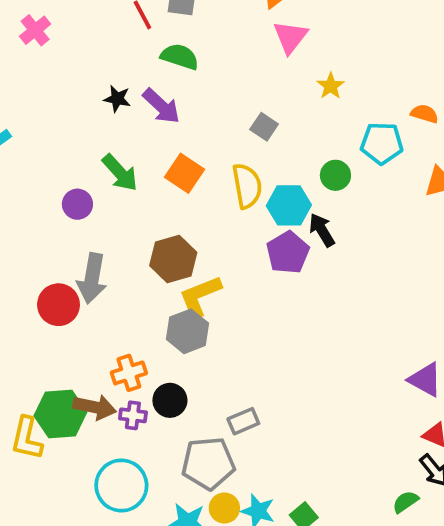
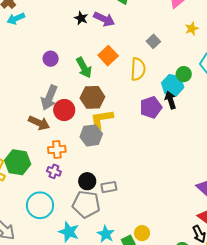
black star: (117, 99) -> (81, 18), moved
purple arrow: (161, 106) -> (104, 19), turned -30
green arrow: (120, 173) -> (84, 68), moved
cyan hexagon: (289, 205) -> (173, 85), moved
red circle: (58, 305) -> (64, 110), moved
black circle: (170, 400) -> (87, 181), moved
brown arrow: (95, 407) -> (39, 123), moved
yellow circle: (224, 508) -> (142, 233), moved

